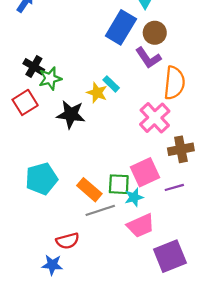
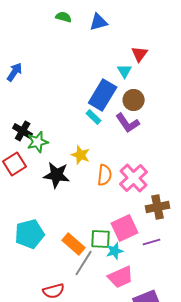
orange semicircle: (174, 83) -> (105, 175), moved, size x0.7
cyan rectangle: (111, 84) -> (94, 117), moved
gray line: (100, 210) -> (84, 263), turned -40

